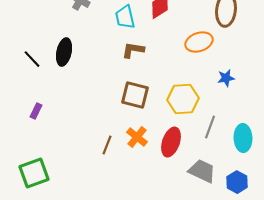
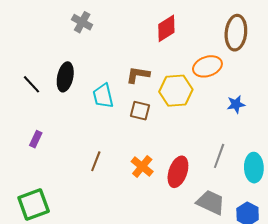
cyan trapezoid: (125, 17) -> (103, 96), moved
brown square: (135, 95) -> (140, 111), moved, size x0.7
yellow hexagon: (183, 99) -> (176, 91), moved
brown line: (107, 145) -> (96, 161), moved

